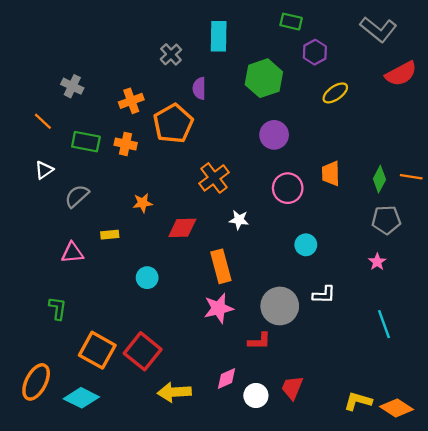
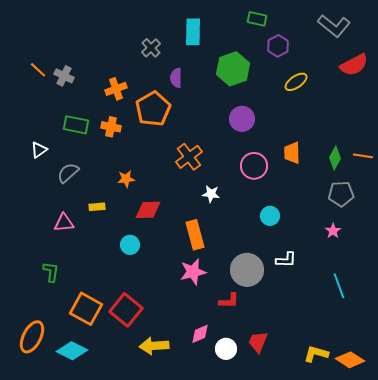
orange line: (43, 121) -> (38, 70), moved
red diamond: (182, 228) -> (148, 210), moved

